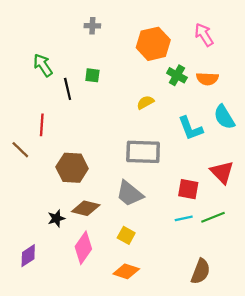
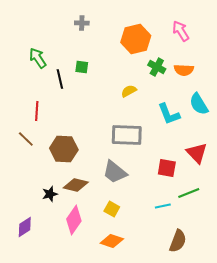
brown line: (20, 150) -> (26, 139), moved
cyan line: (184, 218) -> (163, 206), moved

